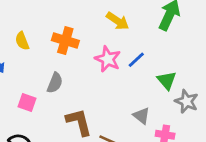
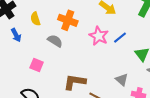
gray semicircle: (55, 83) -> (55, 41), moved, turned -84
brown L-shape: (79, 122) -> (75, 82), turned -70

